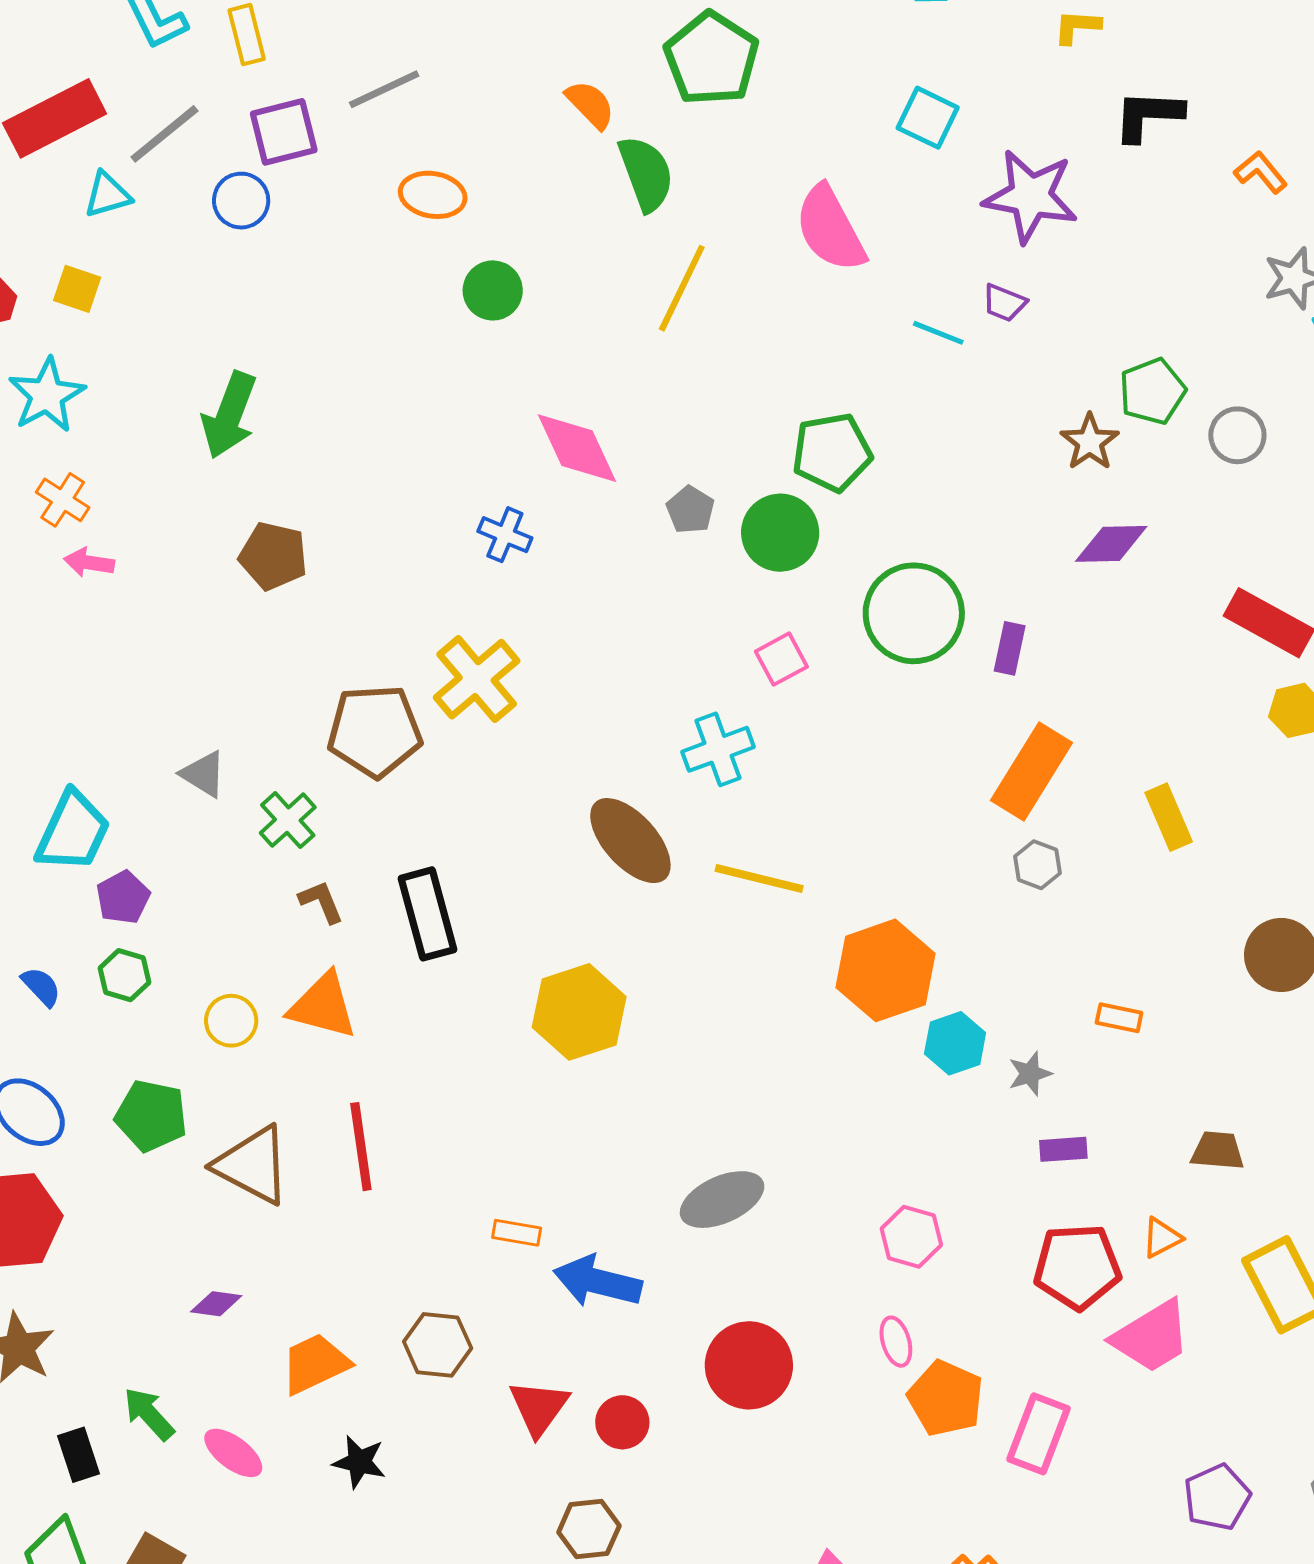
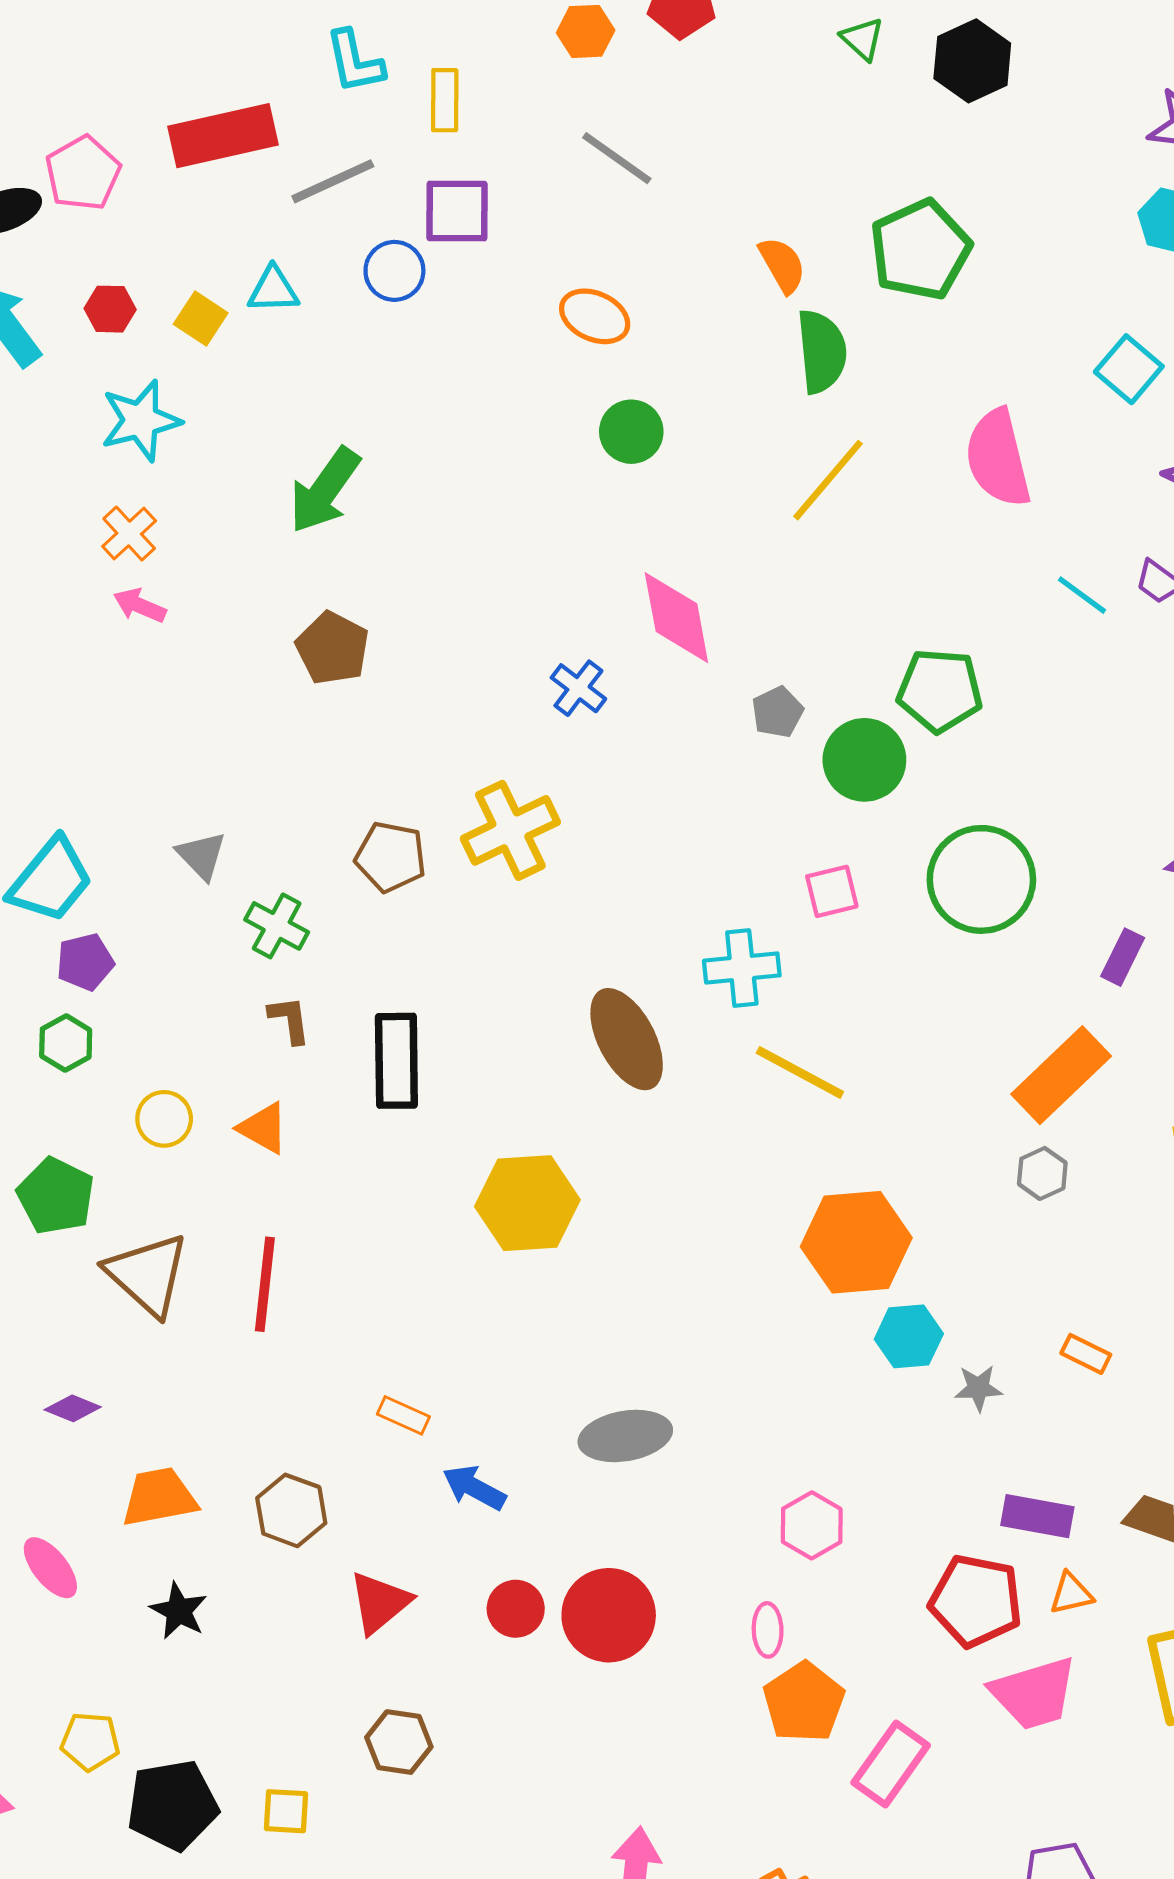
gray line: (384, 89) -> (617, 158), moved, turned 46
cyan triangle: (107, 195) -> (273, 290), moved
purple rectangle: (1010, 648) -> (1123, 957), moved
brown pentagon: (375, 731) -> (391, 857), size x0.7
green cross: (288, 820) -> (277, 926), turned -34
yellow line: (759, 878) -> (800, 1072), moved
orange triangle: (323, 1006) -> (263, 1128), size x0.7
purple rectangle: (1063, 1149) -> (1037, 1516), moved, size x1.4
blue arrow: (598, 1281) -> (474, 1488), size x0.7
red circle: (622, 1422) -> (516, 1609), moved

